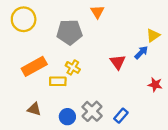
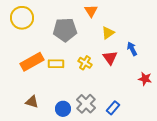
yellow triangle: (153, 35) -> (108, 33), moved
blue arrow: (141, 52) -> (132, 49), turned -72
yellow cross: (73, 67) -> (85, 63), moved
yellow rectangle: (58, 81) -> (56, 64), moved

